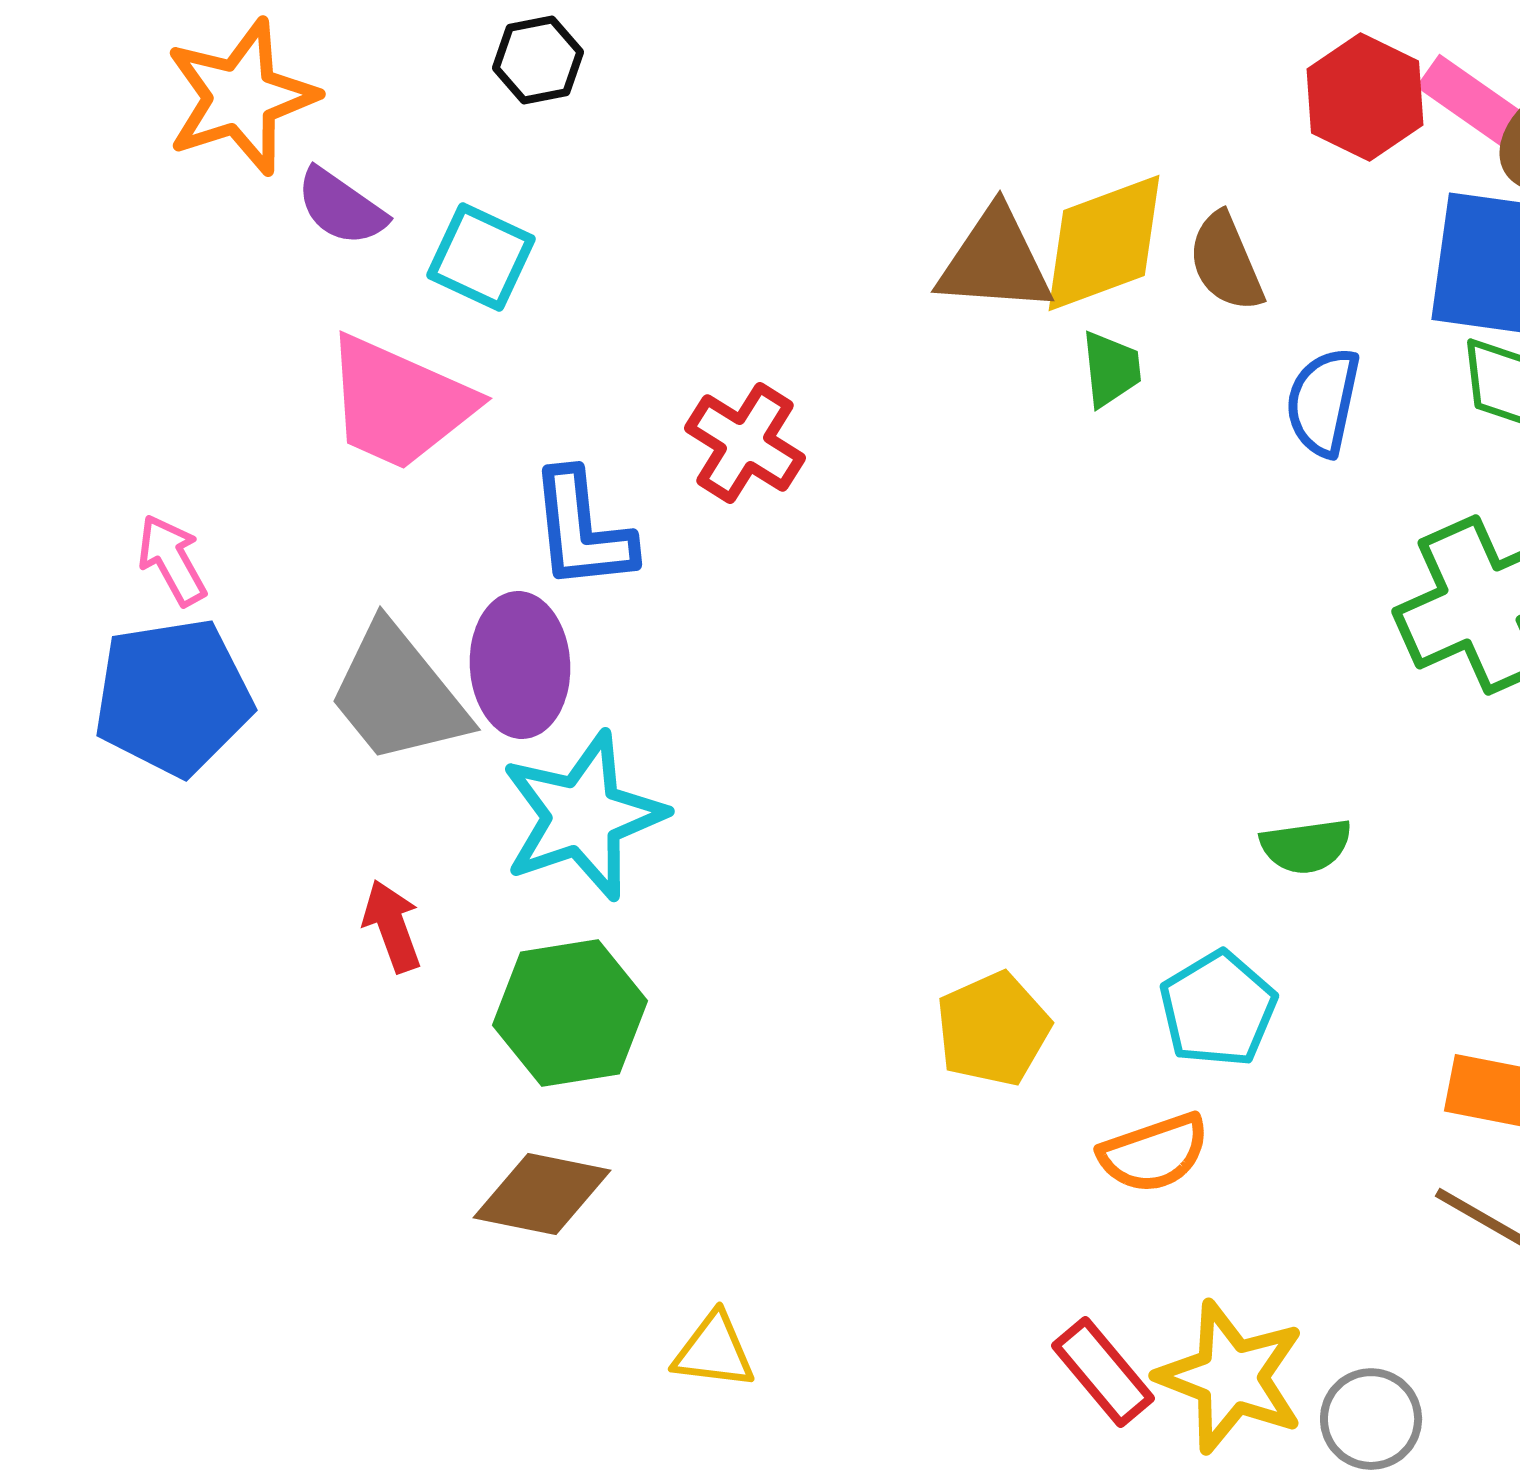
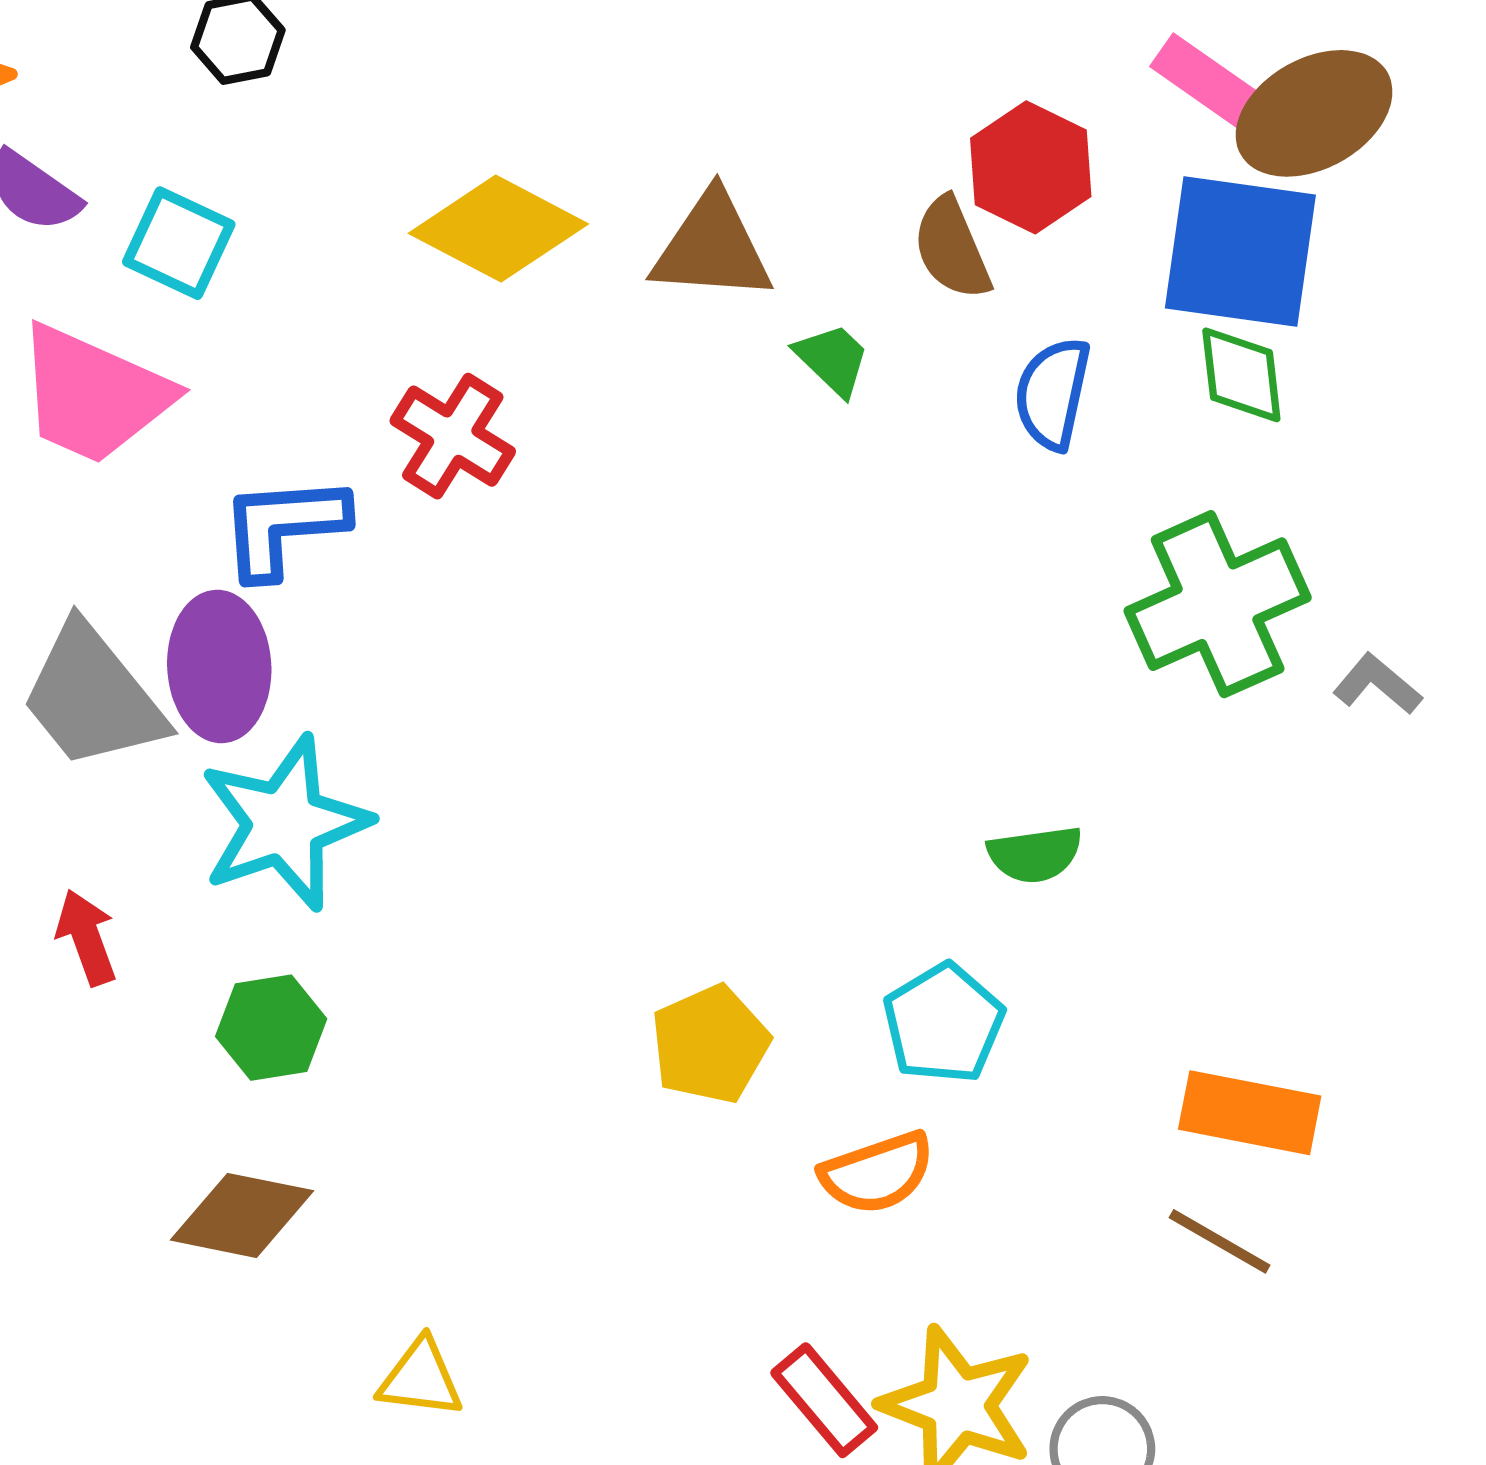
red hexagon: (1365, 97) -> (1031, 167), moved
yellow diamond: (1104, 243) -> (498, 229), moved, turned 48
green trapezoid: (1111, 369) -> (833, 359), turned -40
blue L-shape: (582, 530) -> (284, 526), turned 92
green hexagon: (570, 1013) -> (271, 1028), size x0.7

